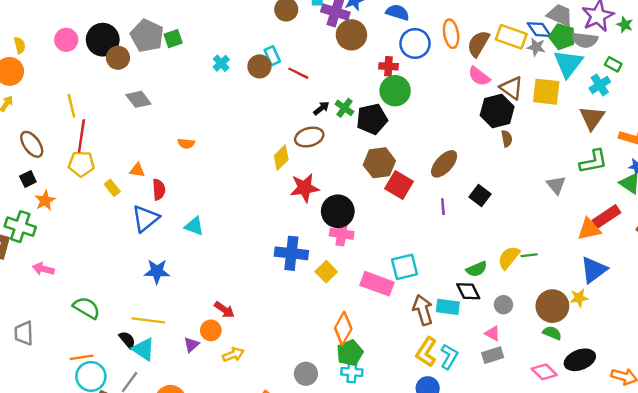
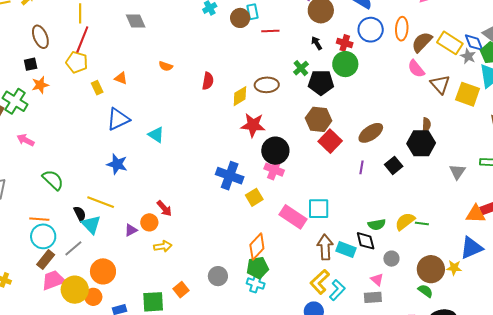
red line: (298, 73) -> (270, 31), turned -42
black arrow: (321, 108) -> (317, 43), moved, turned -96
black hexagon: (497, 111) -> (421, 143), moved
red semicircle: (159, 190) -> (208, 81), moved

